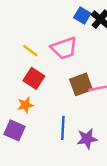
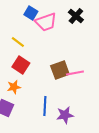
blue square: (82, 16) -> (31, 13), moved
pink trapezoid: (64, 48) -> (46, 22), moved

